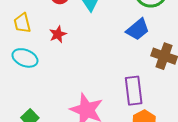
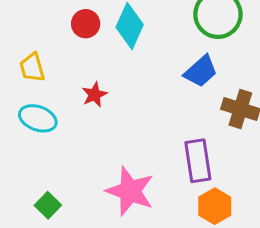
red star: (58, 34) -> (94, 95), moved

